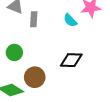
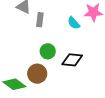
green circle: (14, 52) -> (48, 51), moved

